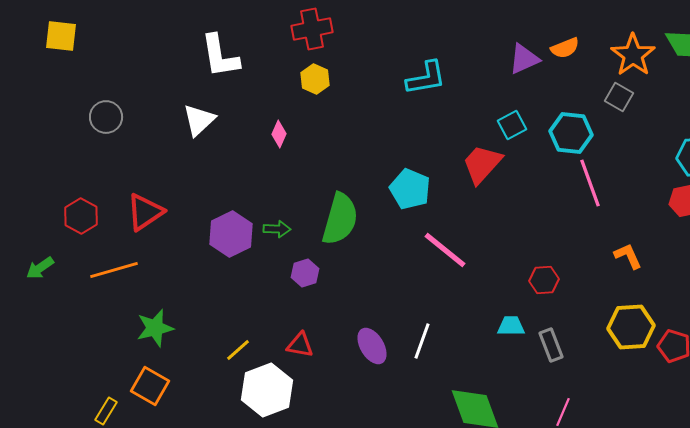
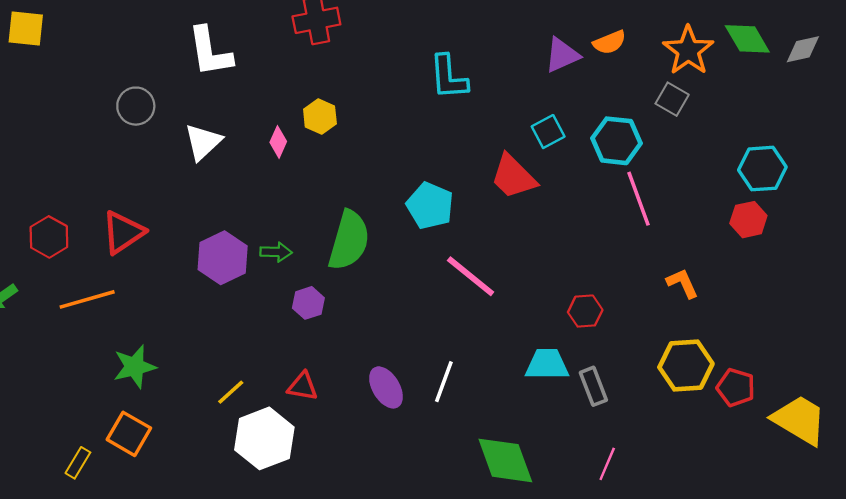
cyan L-shape: (426, 78) -> (449, 77), turned 96
yellow hexagon: (315, 79) -> (320, 116), moved
gray circle: (106, 117) -> (136, 106), moved
white triangle: (199, 120) -> (203, 142), moved
red trapezoid: (482, 164) -> (513, 177), turned -87
cyan trapezoid: (511, 326) -> (547, 364), size x1.4

